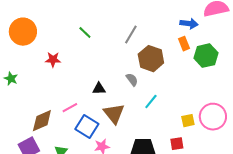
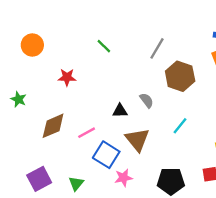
orange circle: (23, 32) -> (32, 45), size x0.7
gray semicircle: (132, 80) -> (147, 100), moved
brown diamond: (42, 121) -> (53, 126), moved

